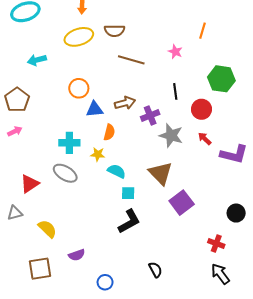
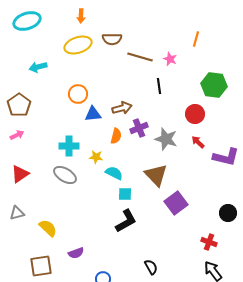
brown line: (131, 60) -> (140, 57), moved
black line: (175, 91) -> (159, 86), moved
purple cross: (150, 116) -> (139, 128), moved
orange semicircle: (109, 132) -> (116, 136), moved
red triangle: (30, 184) -> (20, 174), moved

